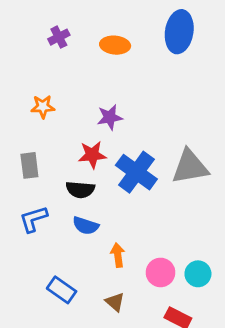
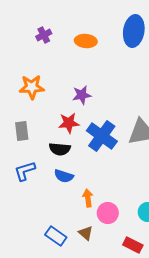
orange star: (43, 107) -> (32, 87), size x1.4
pink circle: (161, 272) -> (108, 213), moved
blue rectangle: (62, 290) -> (56, 236), moved

